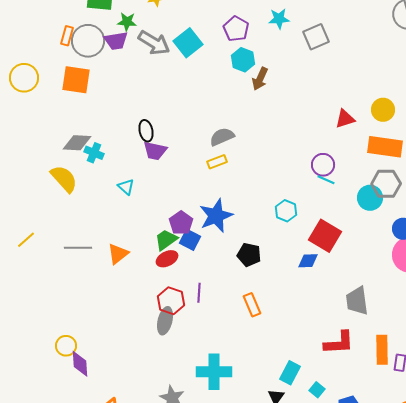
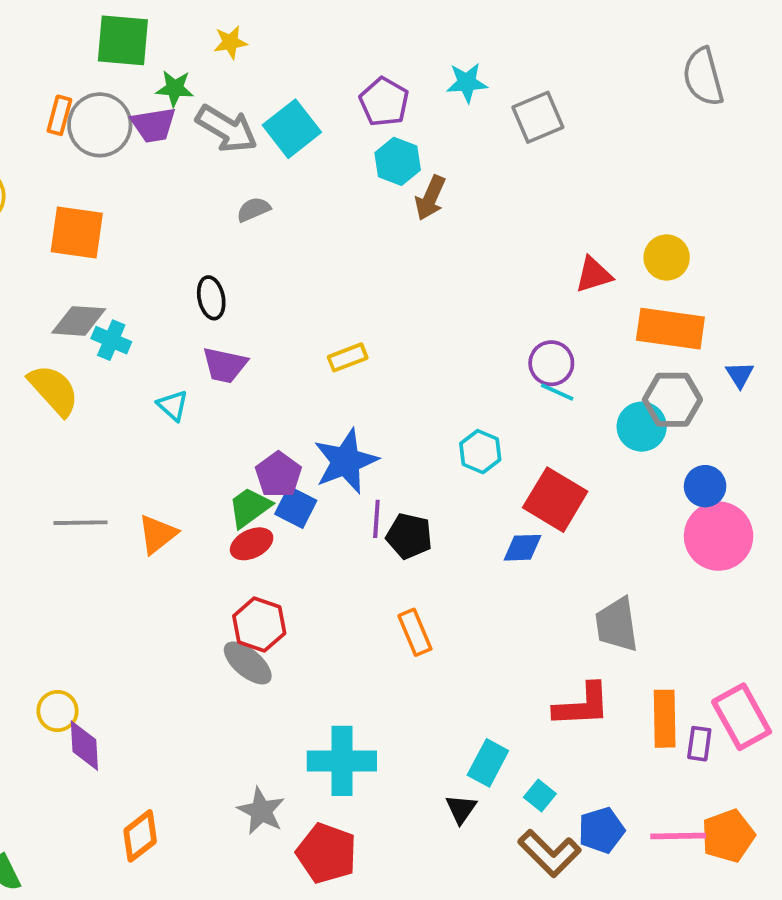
orange square: (76, 80) -> (77, 233), moved
gray semicircle: (222, 137) -> (253, 209), moved, size x0.7
purple trapezoid: (155, 151) -> (225, 365), moved
purple line: (199, 293) -> (376, 519), moved
gray ellipse: (165, 321) -> (248, 663), turned -64

